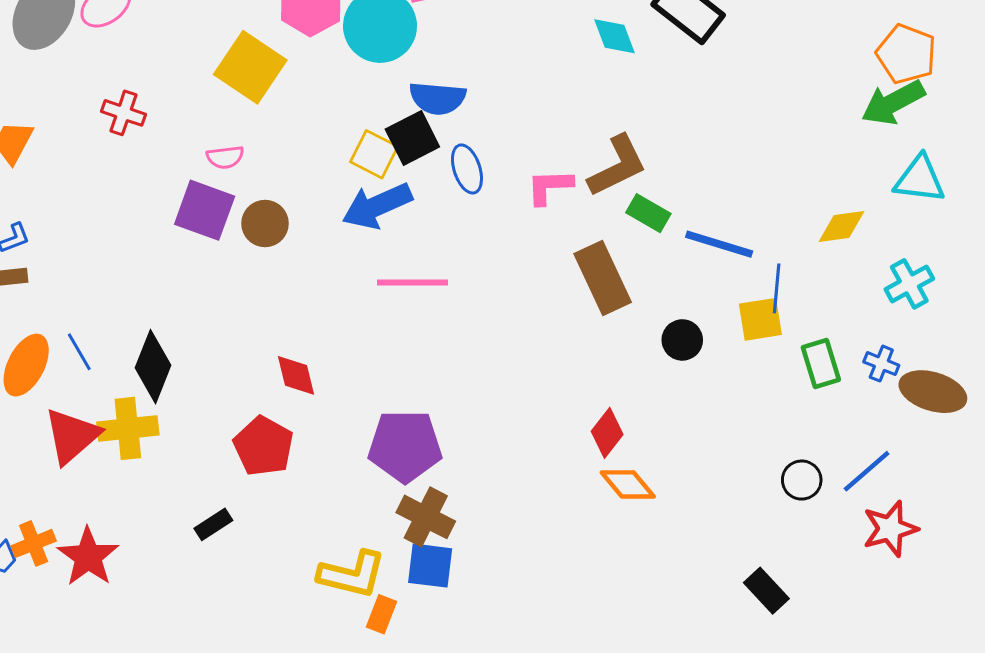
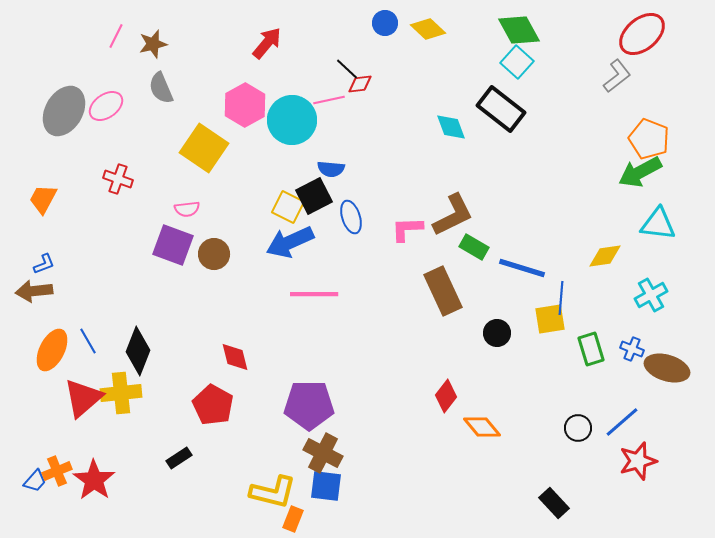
blue semicircle: (438, 98) -> (331, 169), size x0.7
orange diamond: (628, 484) -> (482, 427), moved

